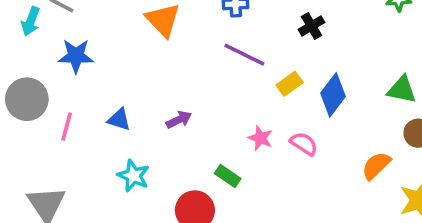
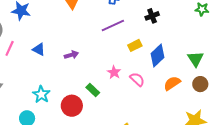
purple line: (244, 55) -> (113, 25), turned -60
green triangle: (402, 90) -> (195, 59), turned 36
orange semicircle: (376, 166) -> (172, 83), moved
cyan star: (133, 176) -> (41, 94), moved

